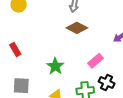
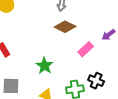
pink rectangle: (95, 61) -> (86, 49), moved

